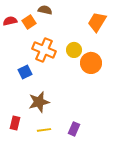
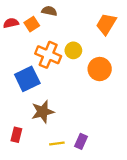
yellow circle: (74, 50) -> (73, 50), moved
blue square: (25, 72) -> (27, 79), size x1.6
yellow line: (44, 130) -> (57, 144), moved

